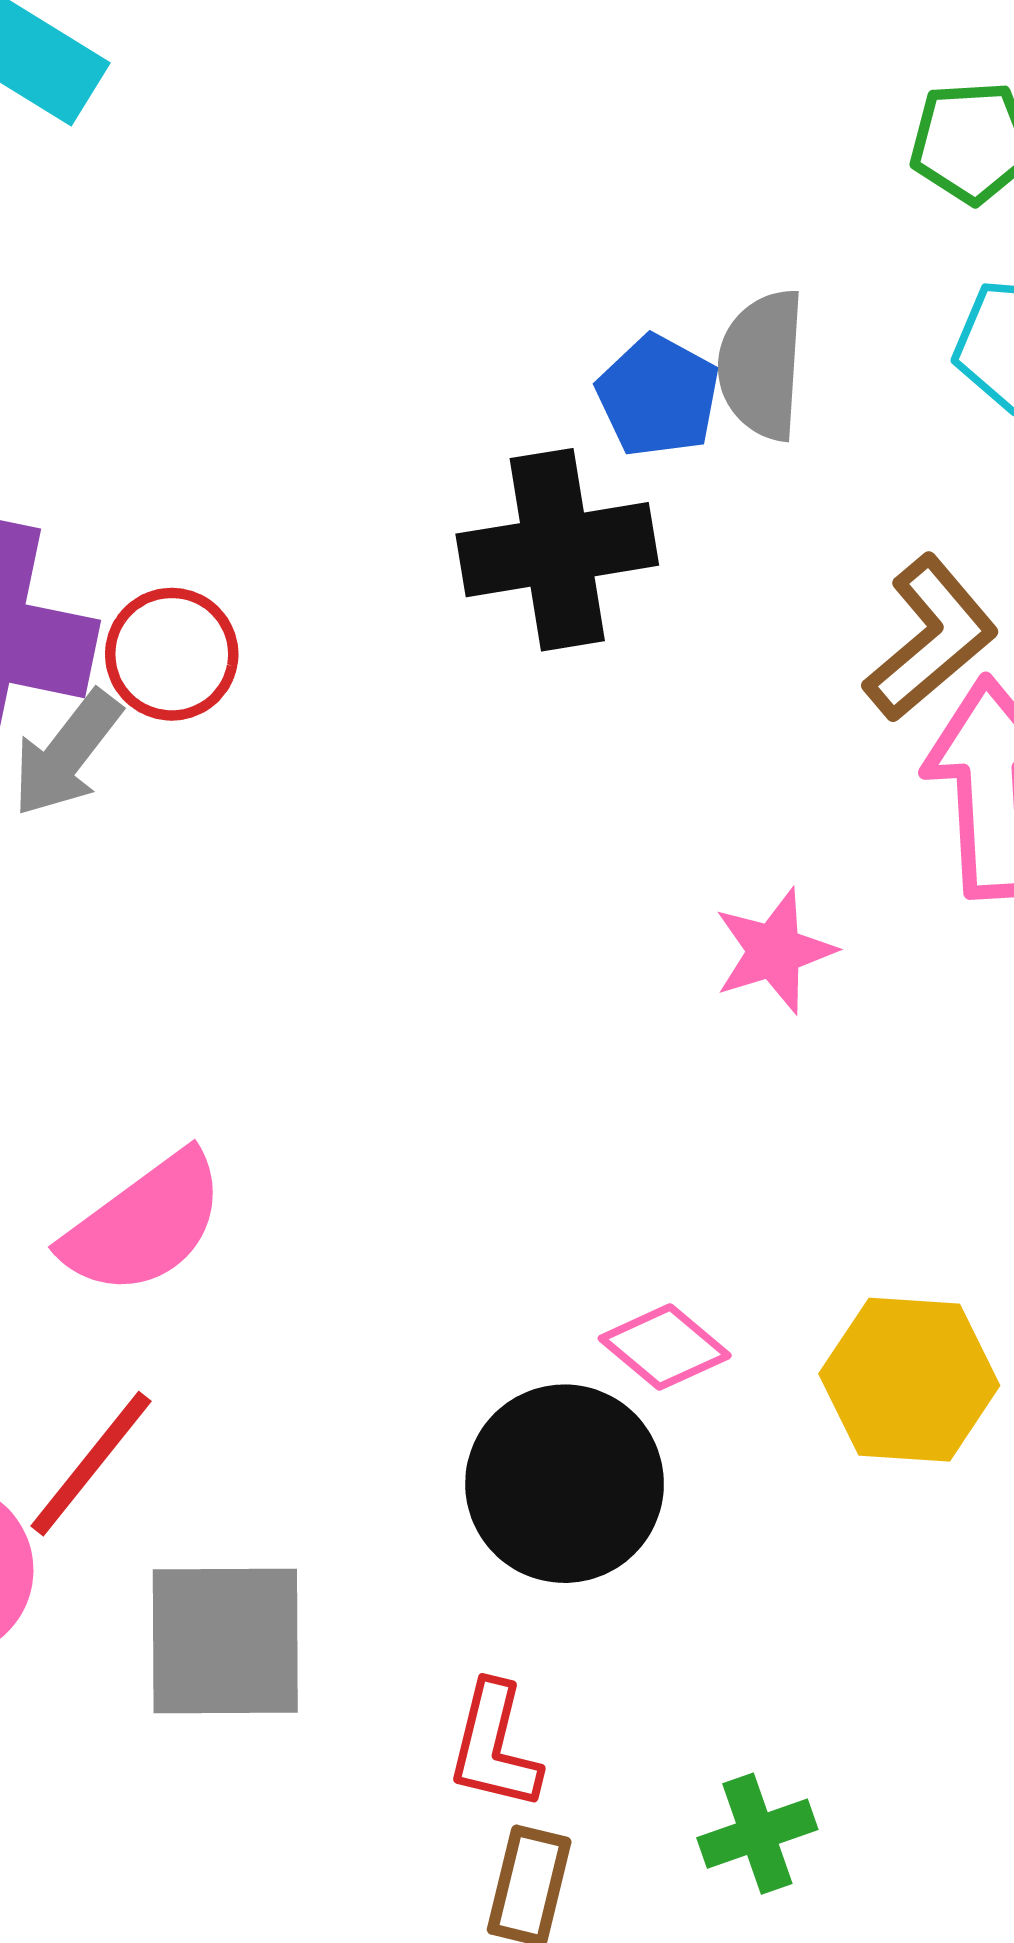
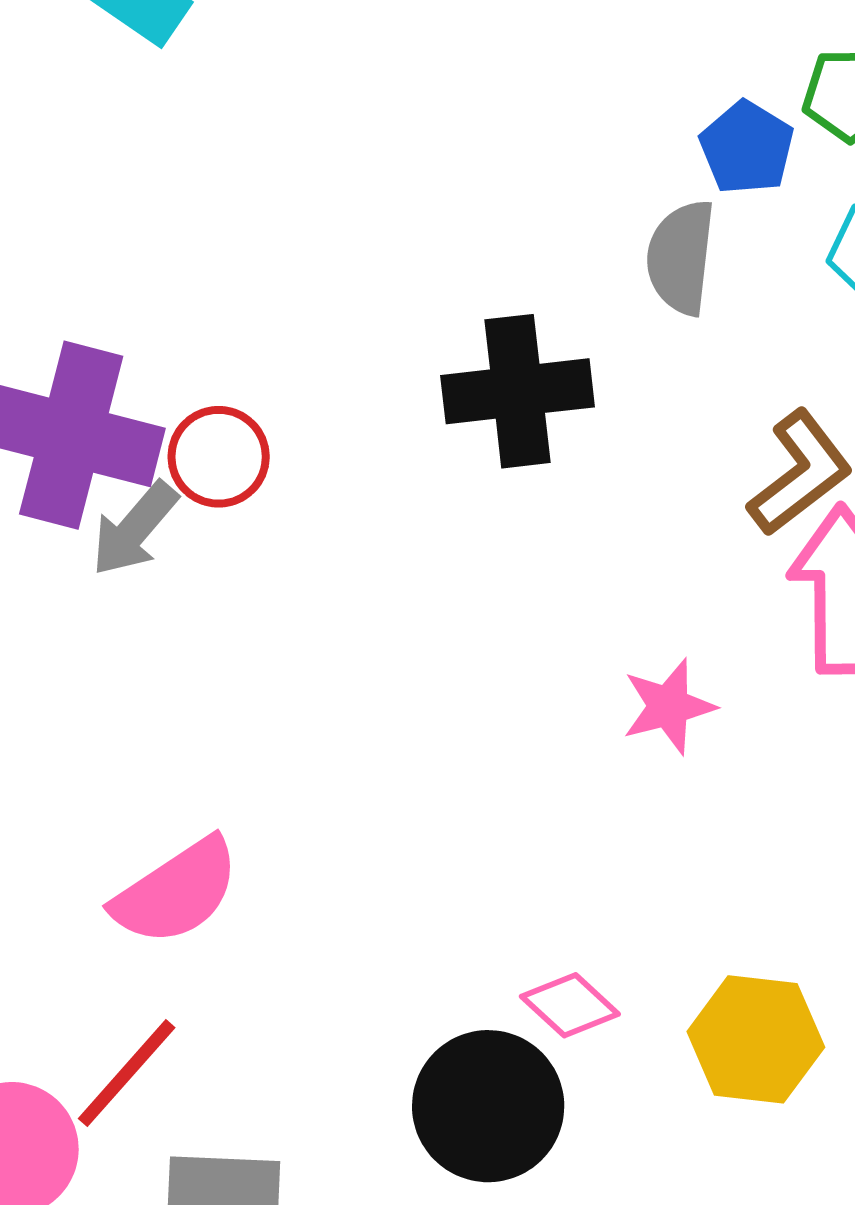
blue pentagon: (658, 396) -> (747, 148), moved

